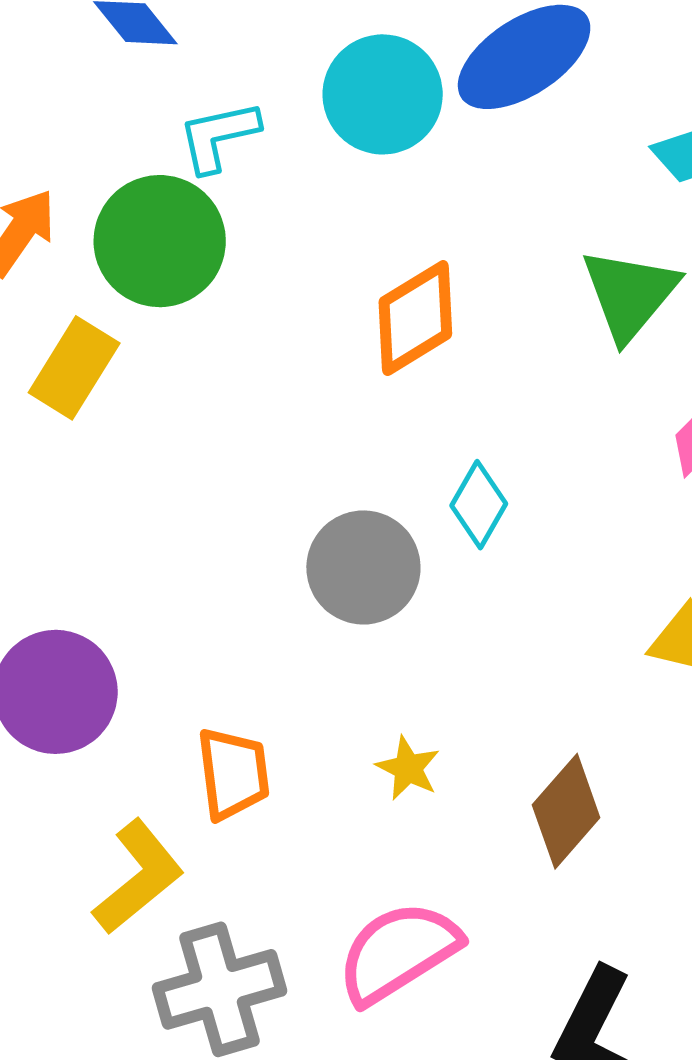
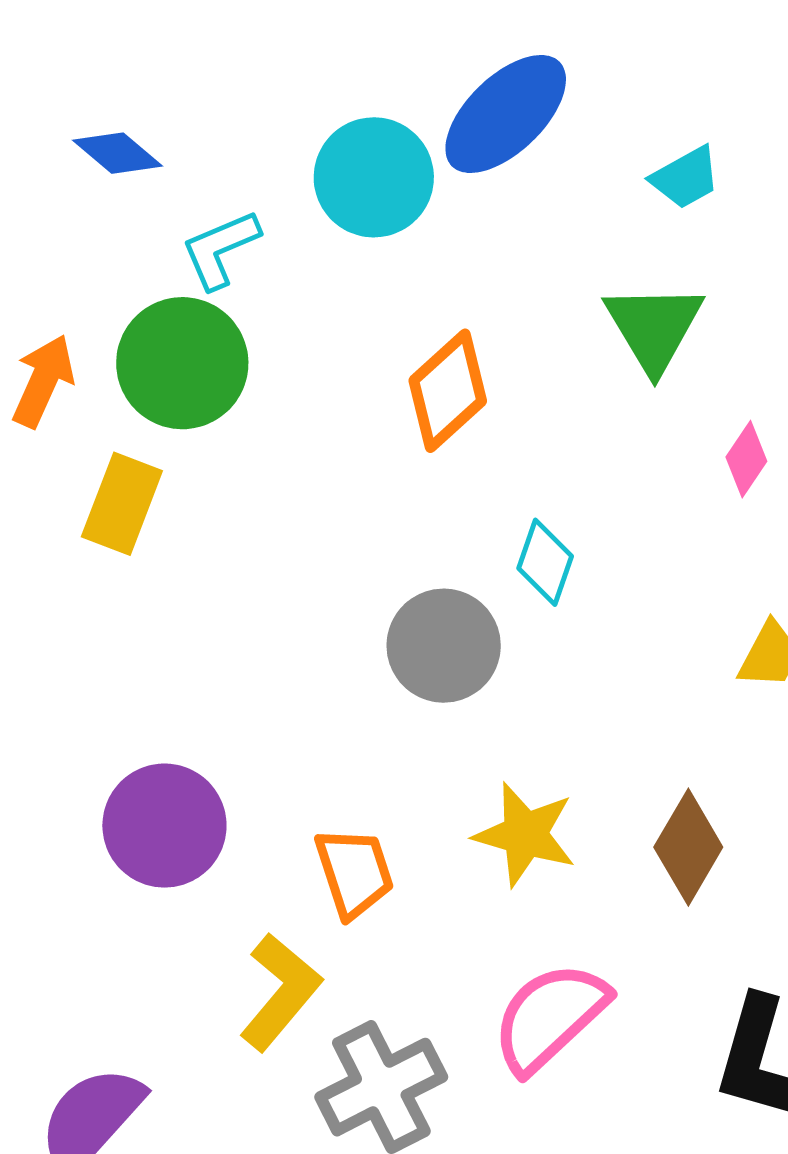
yellow star: (408, 768) -> (525, 834), size x1.6

